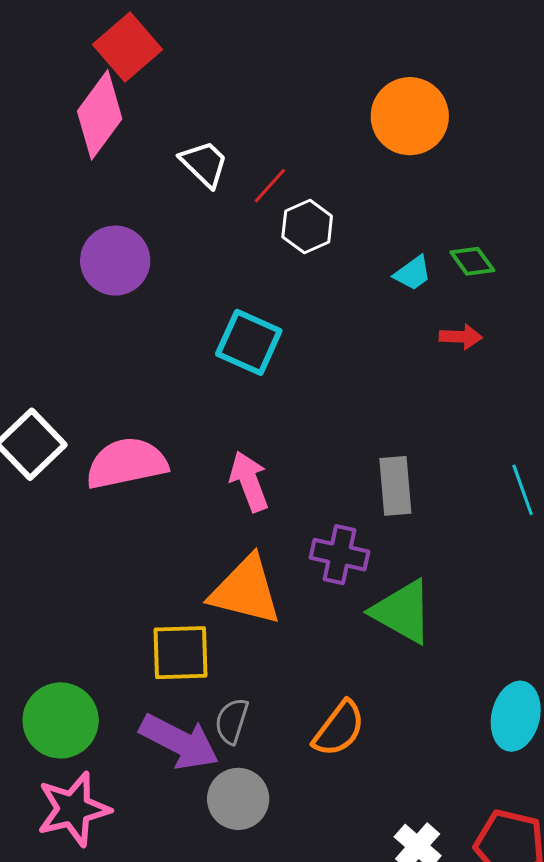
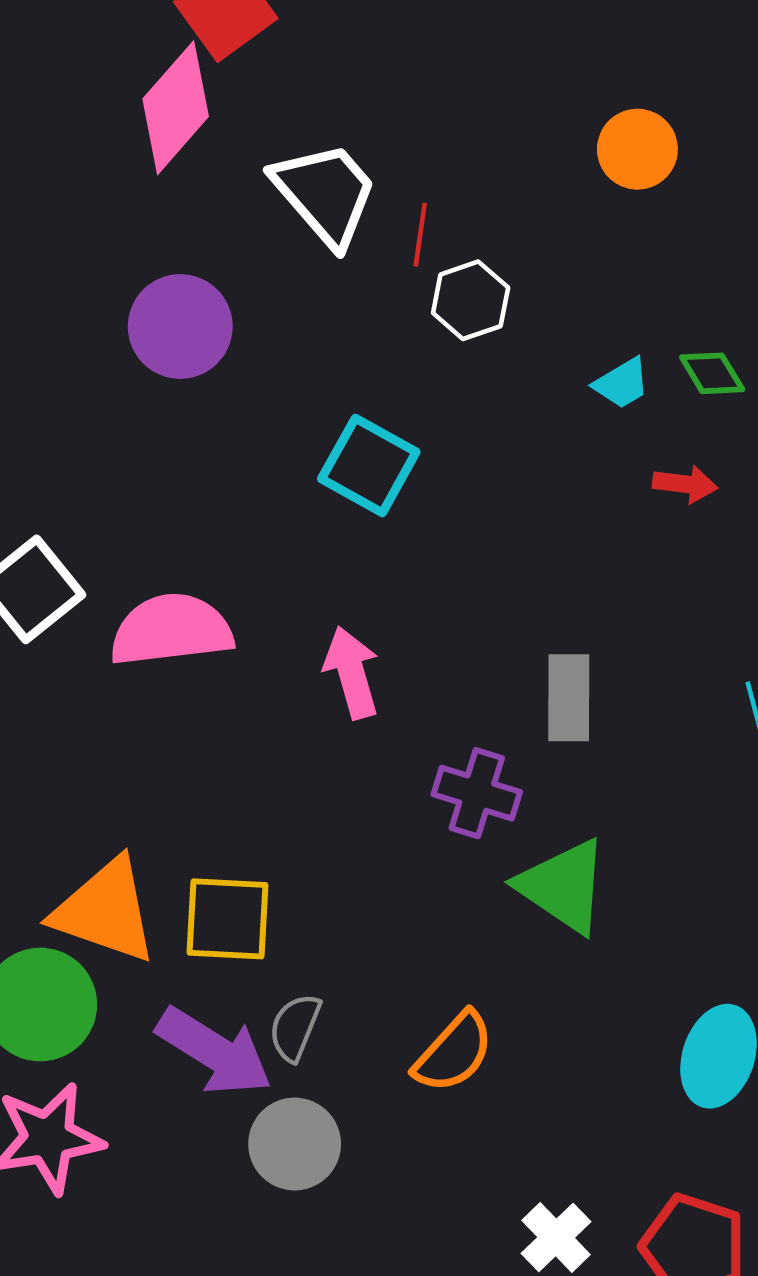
orange circle: (410, 116) -> (637, 149), size x0.7
white trapezoid: (204, 164) -> (325, 194), size x1.5
red line: (270, 186) -> (420, 235), turned -39
orange triangle: (246, 591) -> (105, 911), moved

